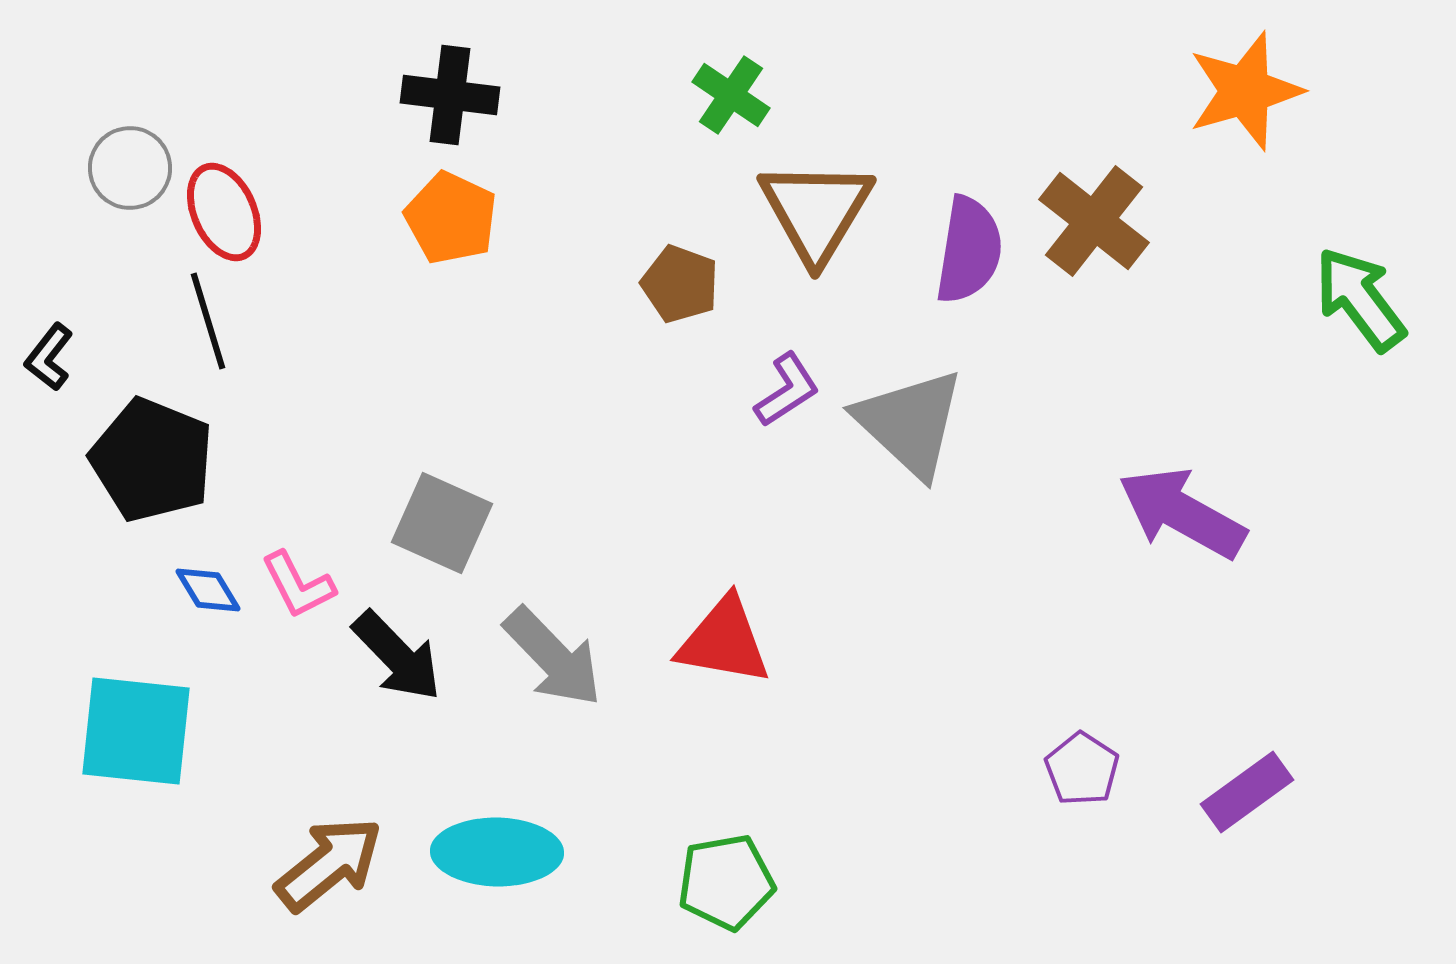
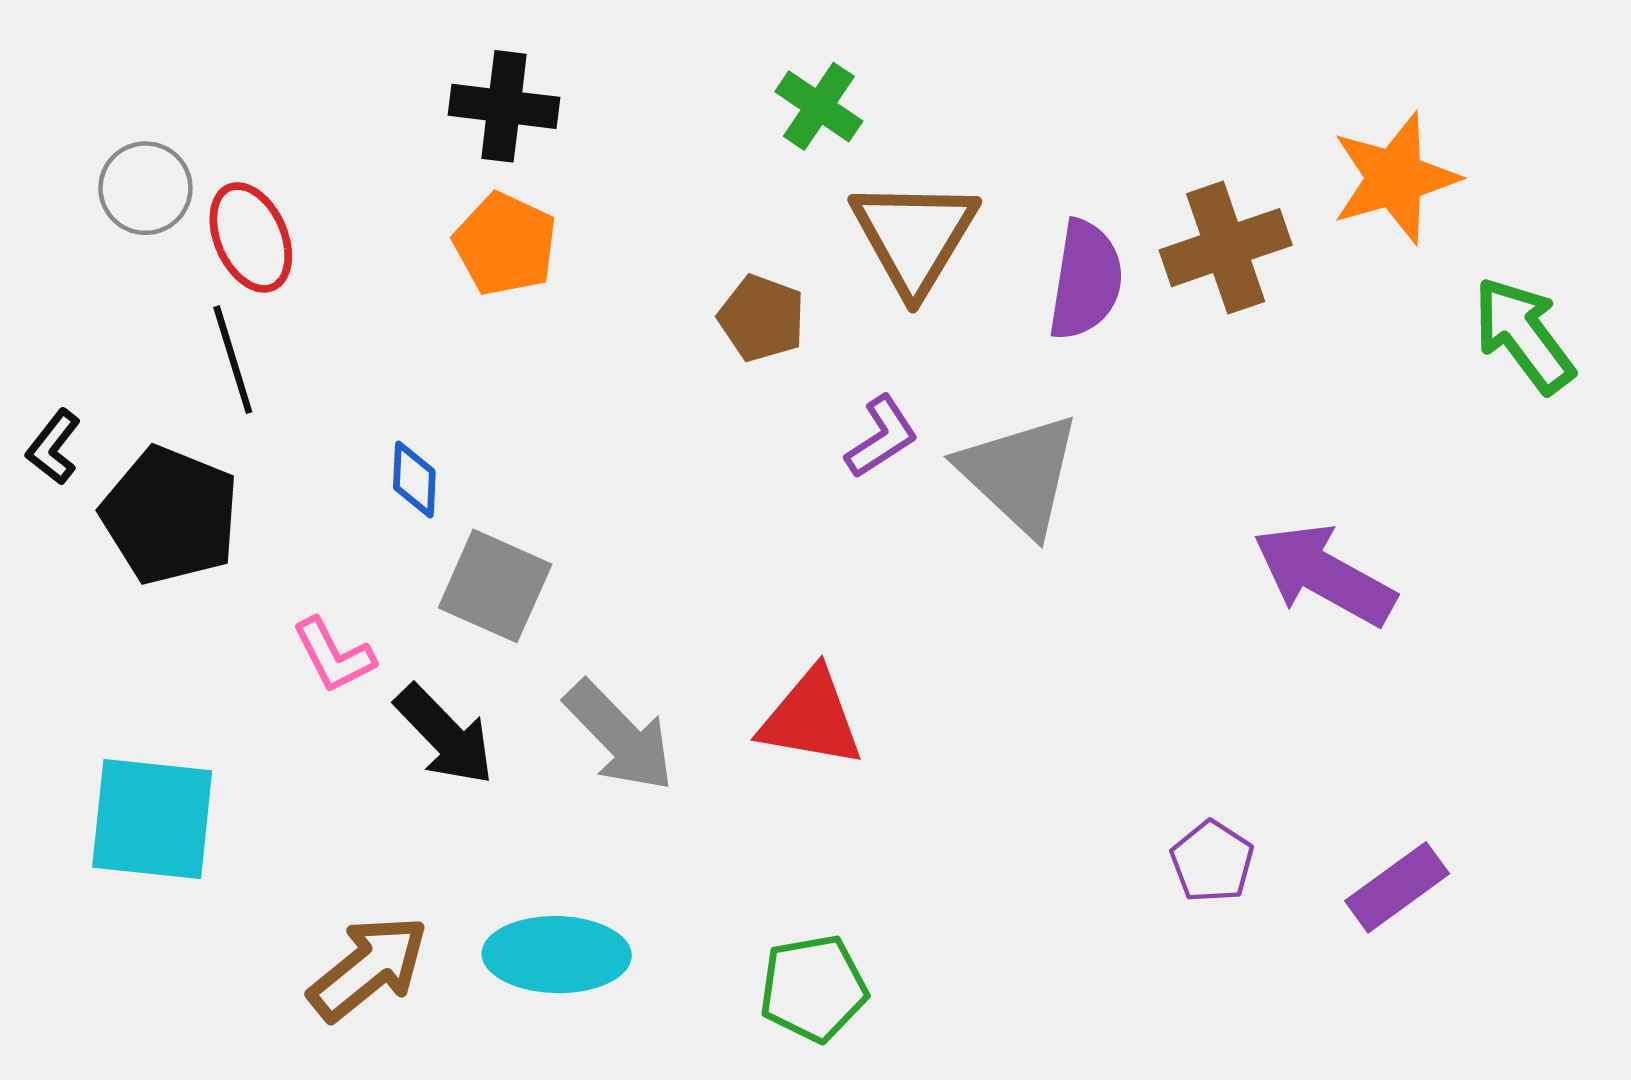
orange star: (1245, 91) -> (1395, 178), moved
brown cross: (1094, 221) -> (1226, 248), turned 33
black L-shape: (49, 357) -> (54, 447), moved
blue diamond: (208, 590) -> (414, 479), moved, turned 34

